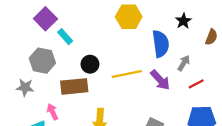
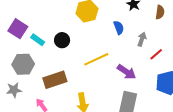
blue semicircle: (161, 44) -> (119, 28), size x0.6
black circle: (90, 64) -> (62, 40), moved
purple arrow: (160, 80) -> (126, 72), moved

